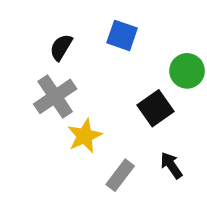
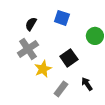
black square: (156, 108) -> (69, 58), moved

